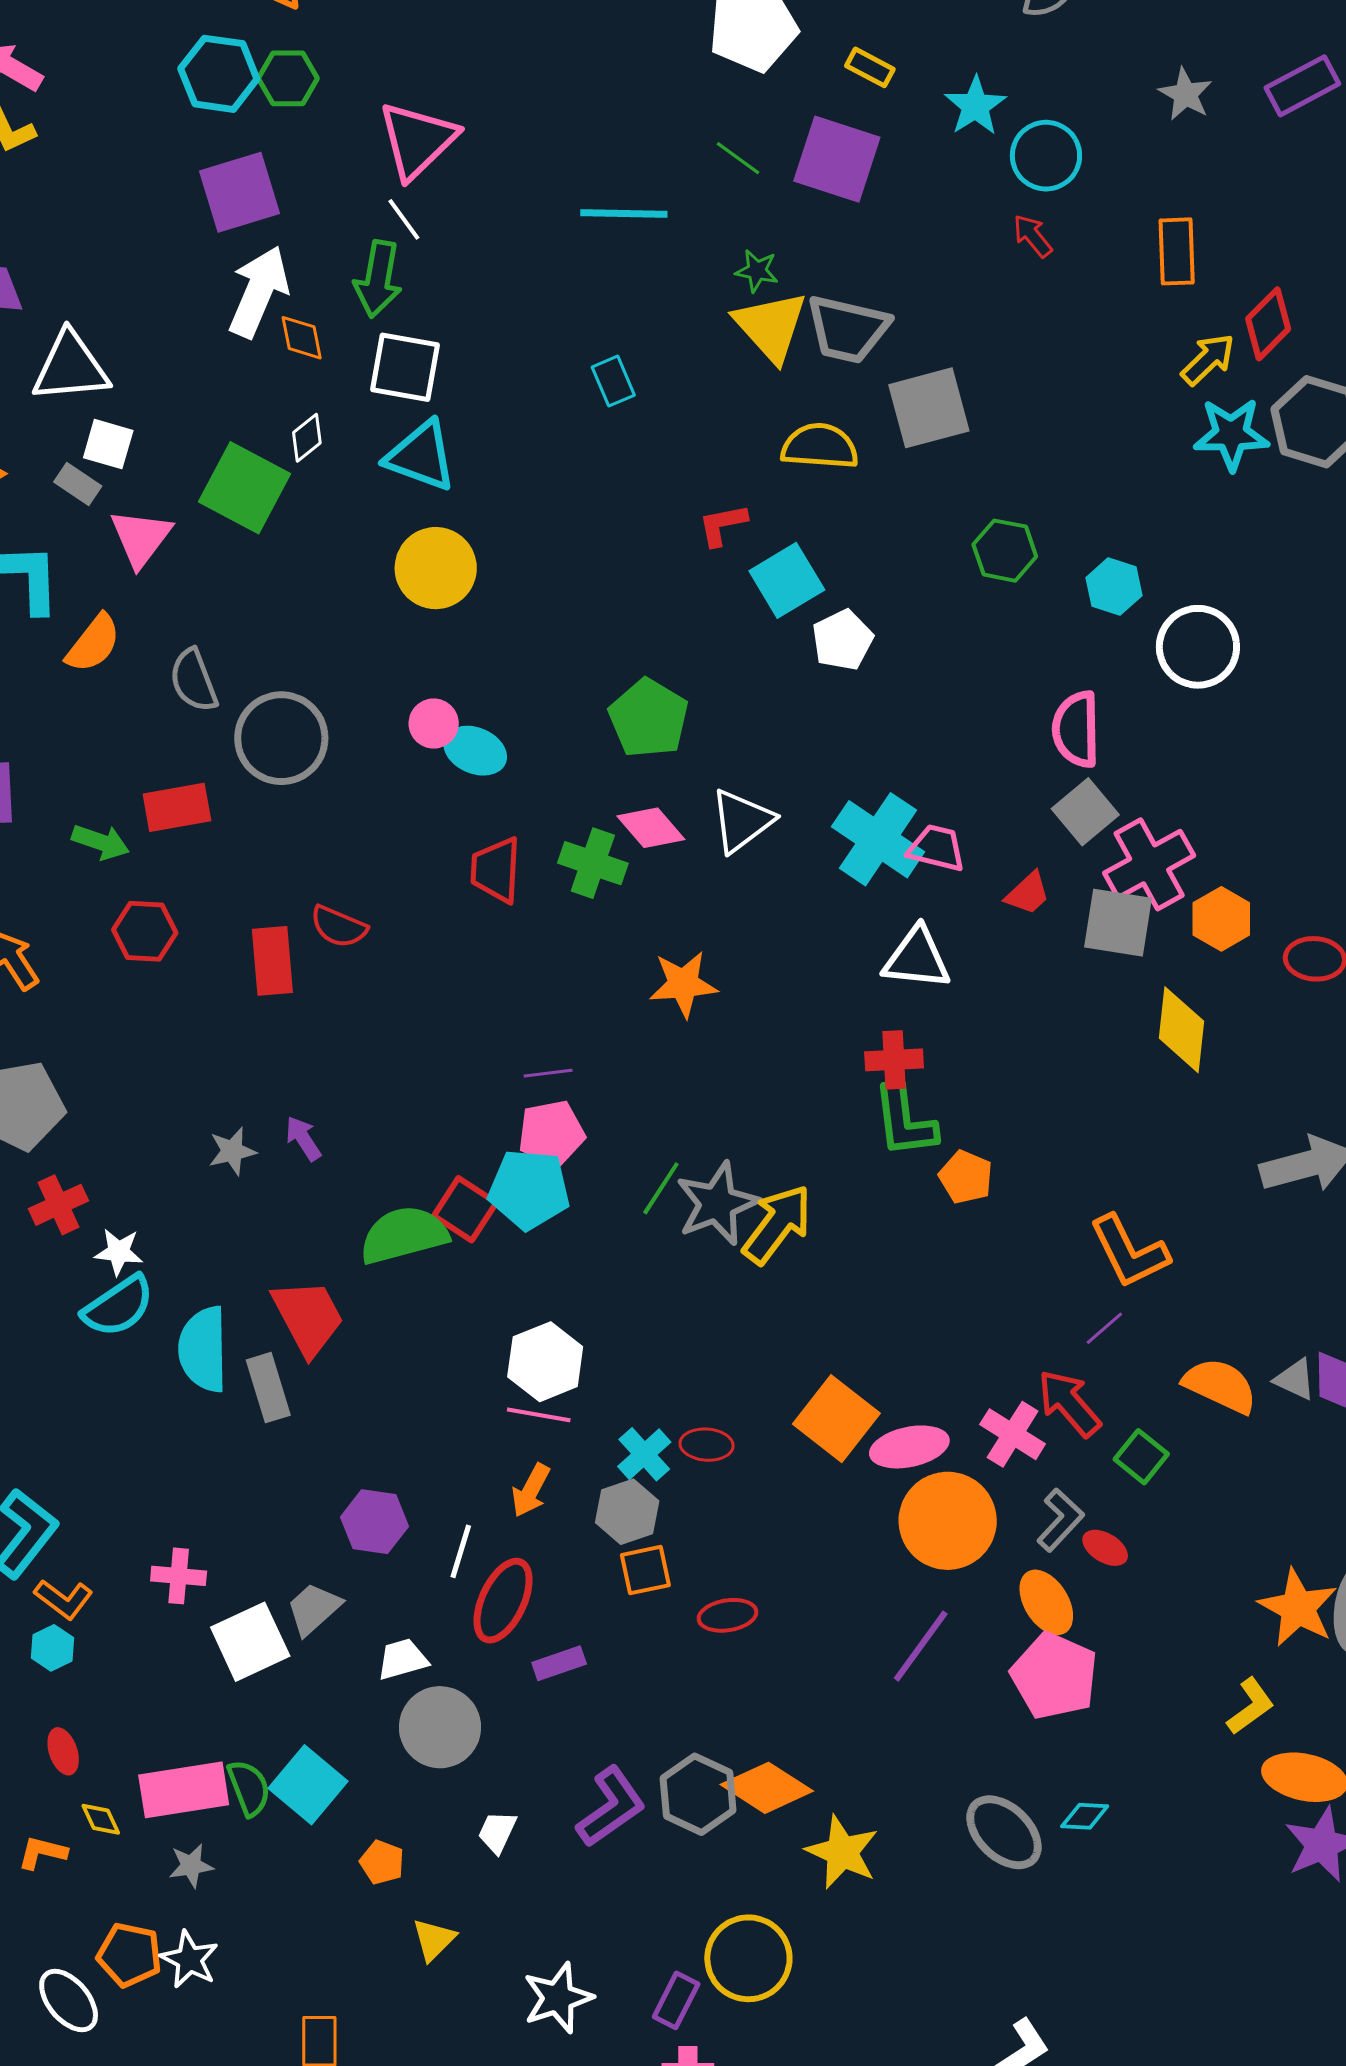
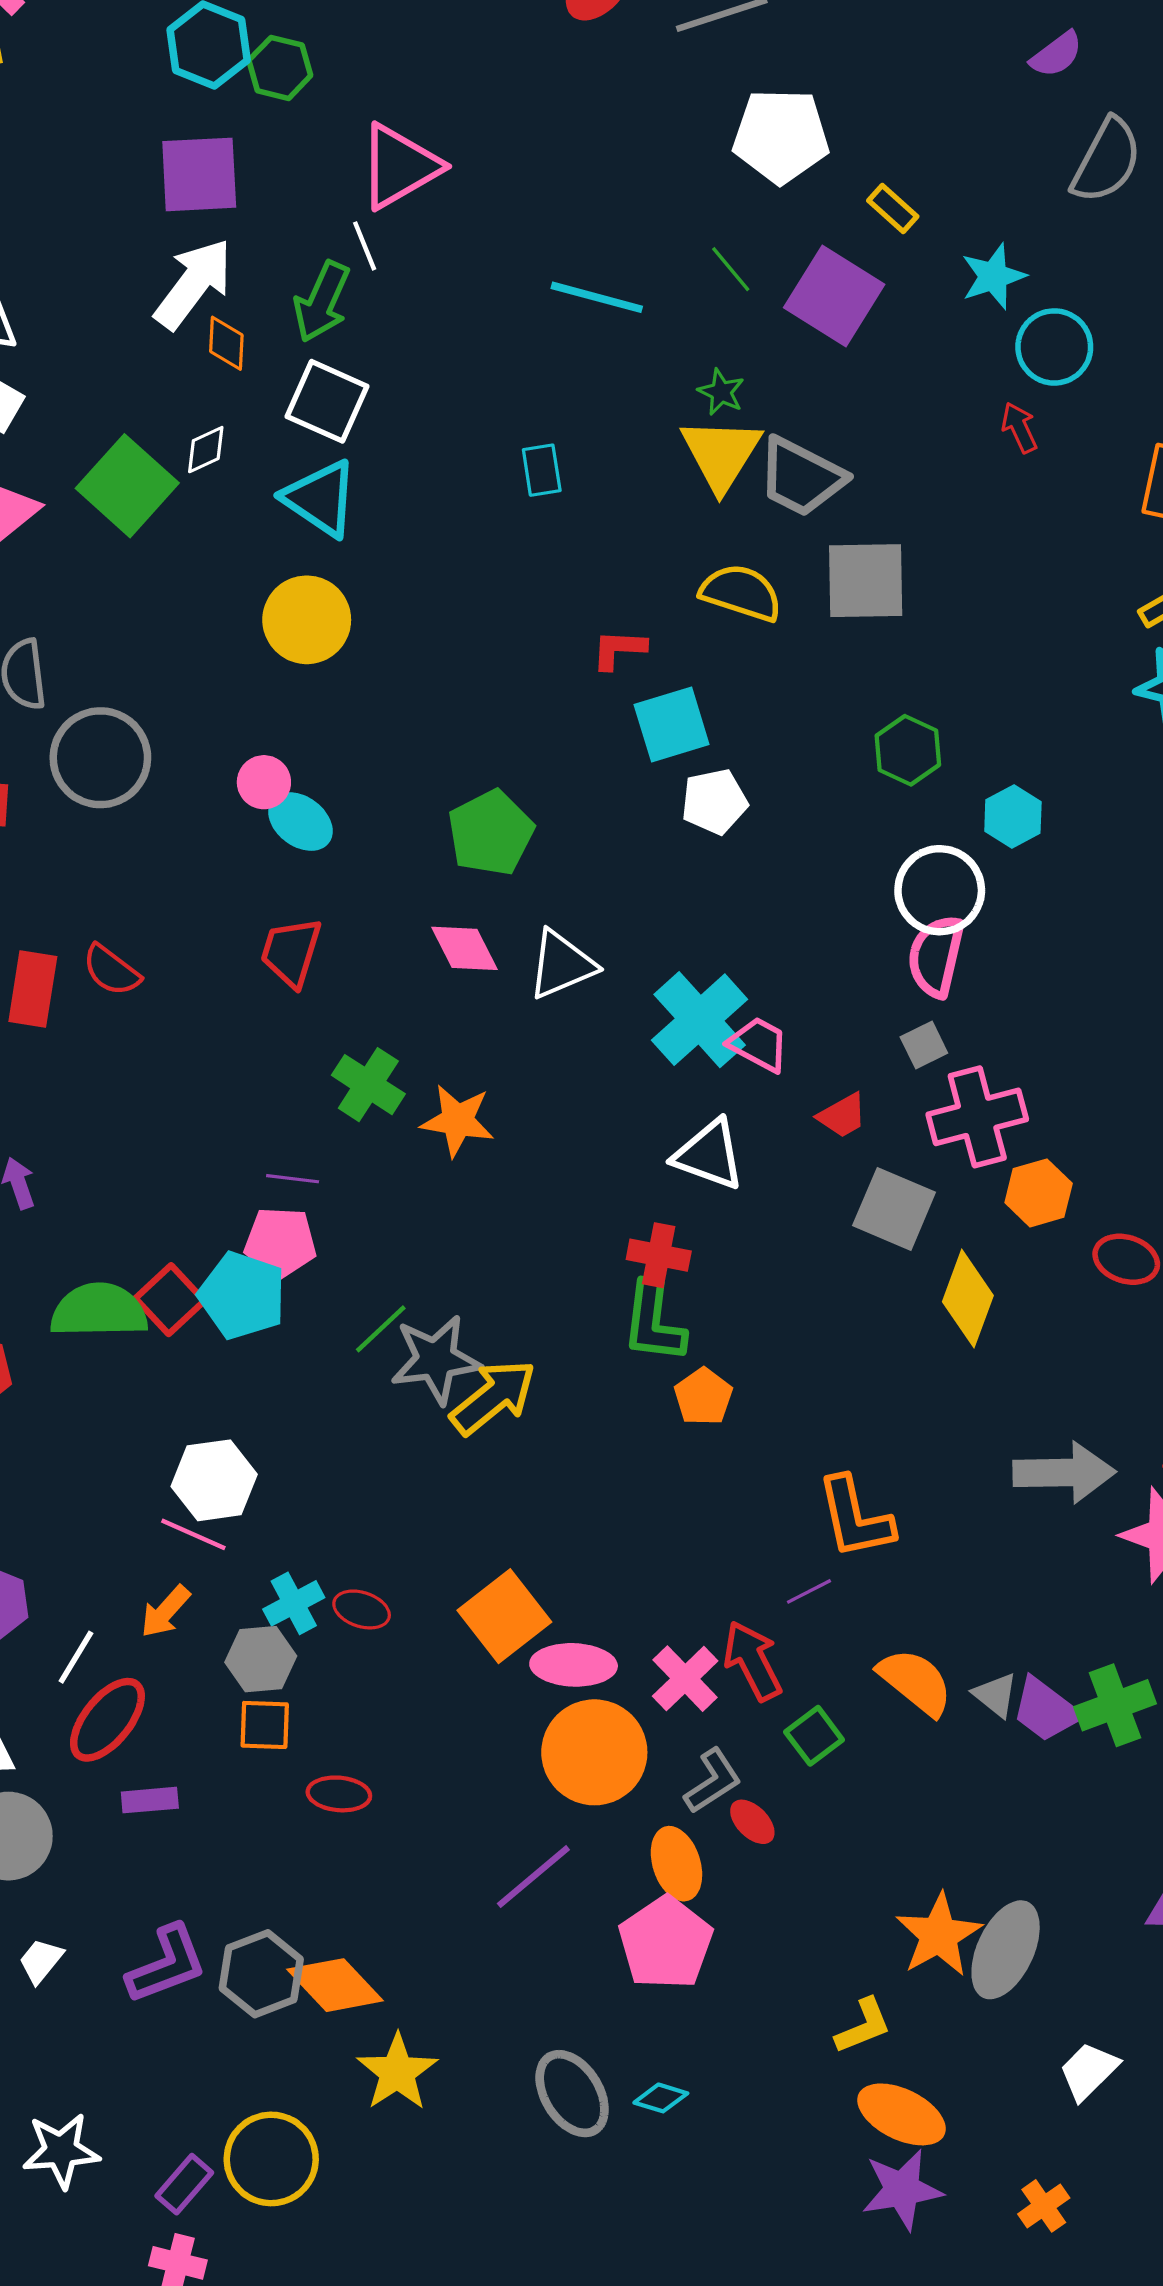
white circle: (1198, 647) -> (940, 890), moved
gray square: (1085, 812) -> (924, 1045), size x0.7
green cross: (593, 863) -> (368, 1085), moved
gray square: (1118, 923) -> (894, 1209), moved

